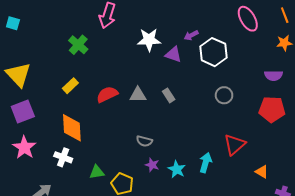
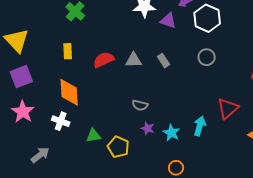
yellow rectangle: (70, 86) -> (68, 51), turned -49
gray circle: (224, 95) -> (207, 57), moved

